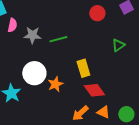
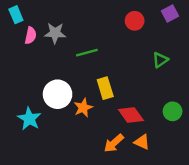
gray star: (32, 35) -> (55, 33), moved
yellow rectangle: (83, 68) -> (105, 88), moved
green circle: (126, 114) -> (173, 111), moved

